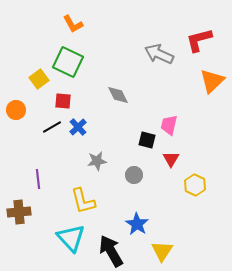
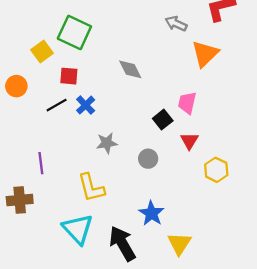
gray arrow: (159, 54) -> (176, 24), size x0.7
orange triangle: (212, 81) -> (205, 54), moved
black square: (147, 140) -> (163, 120), turned 36

